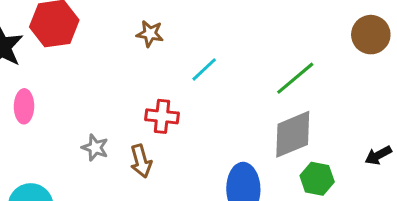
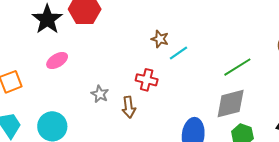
brown star: (150, 34) -> (160, 39), moved
pink ellipse: (24, 106) -> (57, 61), turned 50

